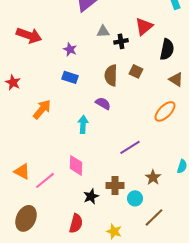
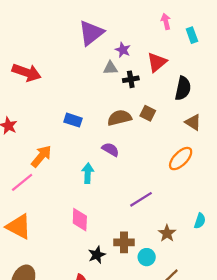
purple star: (70, 49) -> (123, 50), moved
brown semicircle: (111, 75) -> (119, 118), turned 75
orange triangle: (22, 171) -> (19, 227), size x1.4
pink line: (45, 180) -> (22, 182), moved

